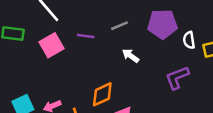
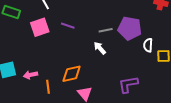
gray line: (120, 26) -> (106, 30), moved
purple L-shape: (177, 78) -> (128, 84), moved

